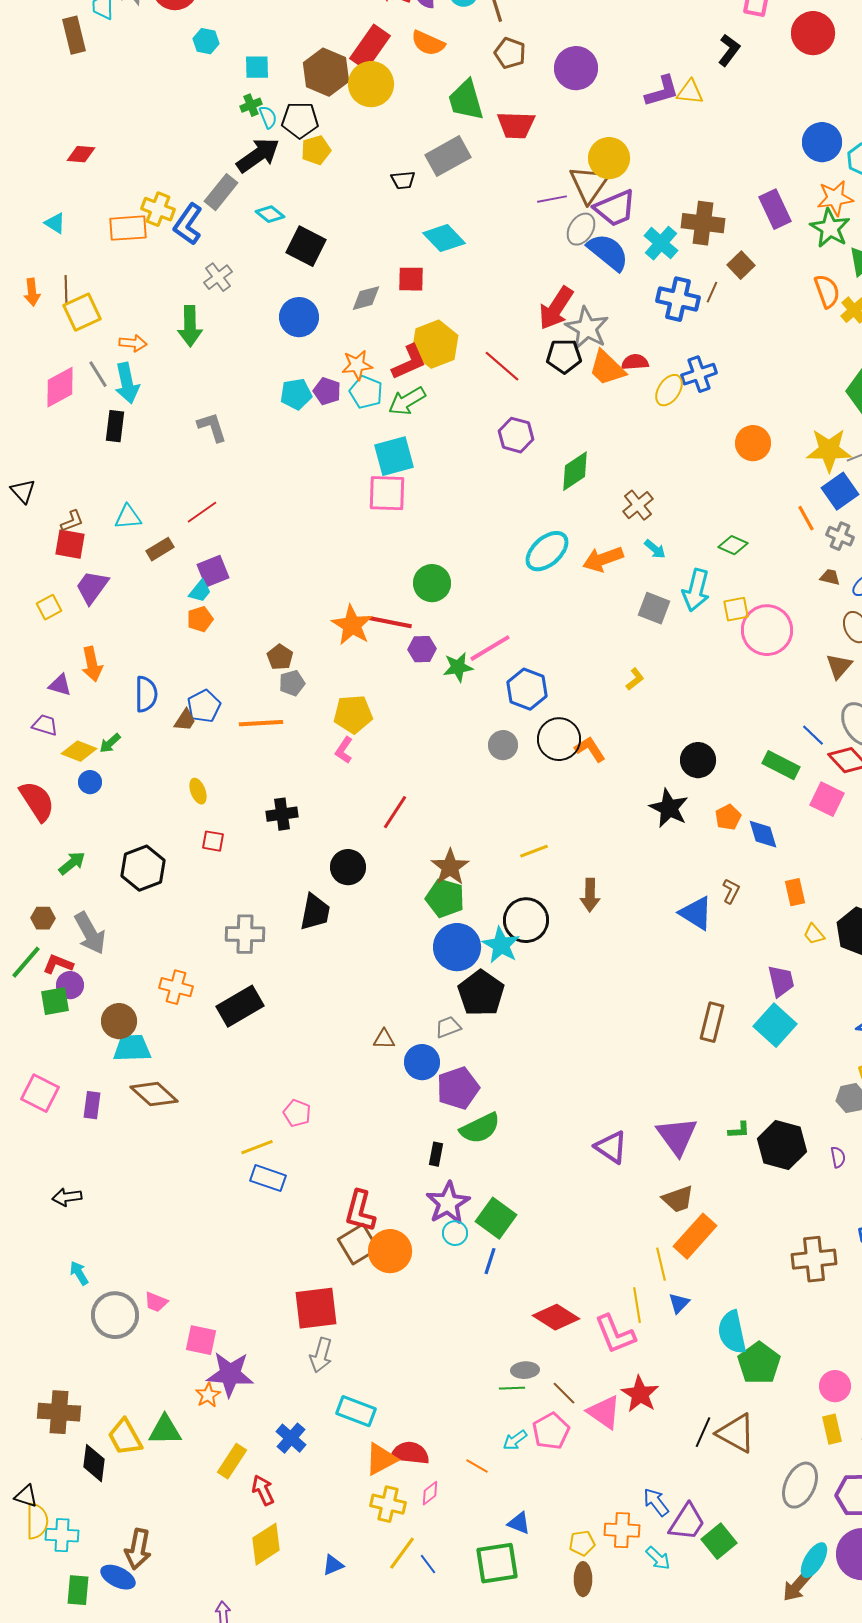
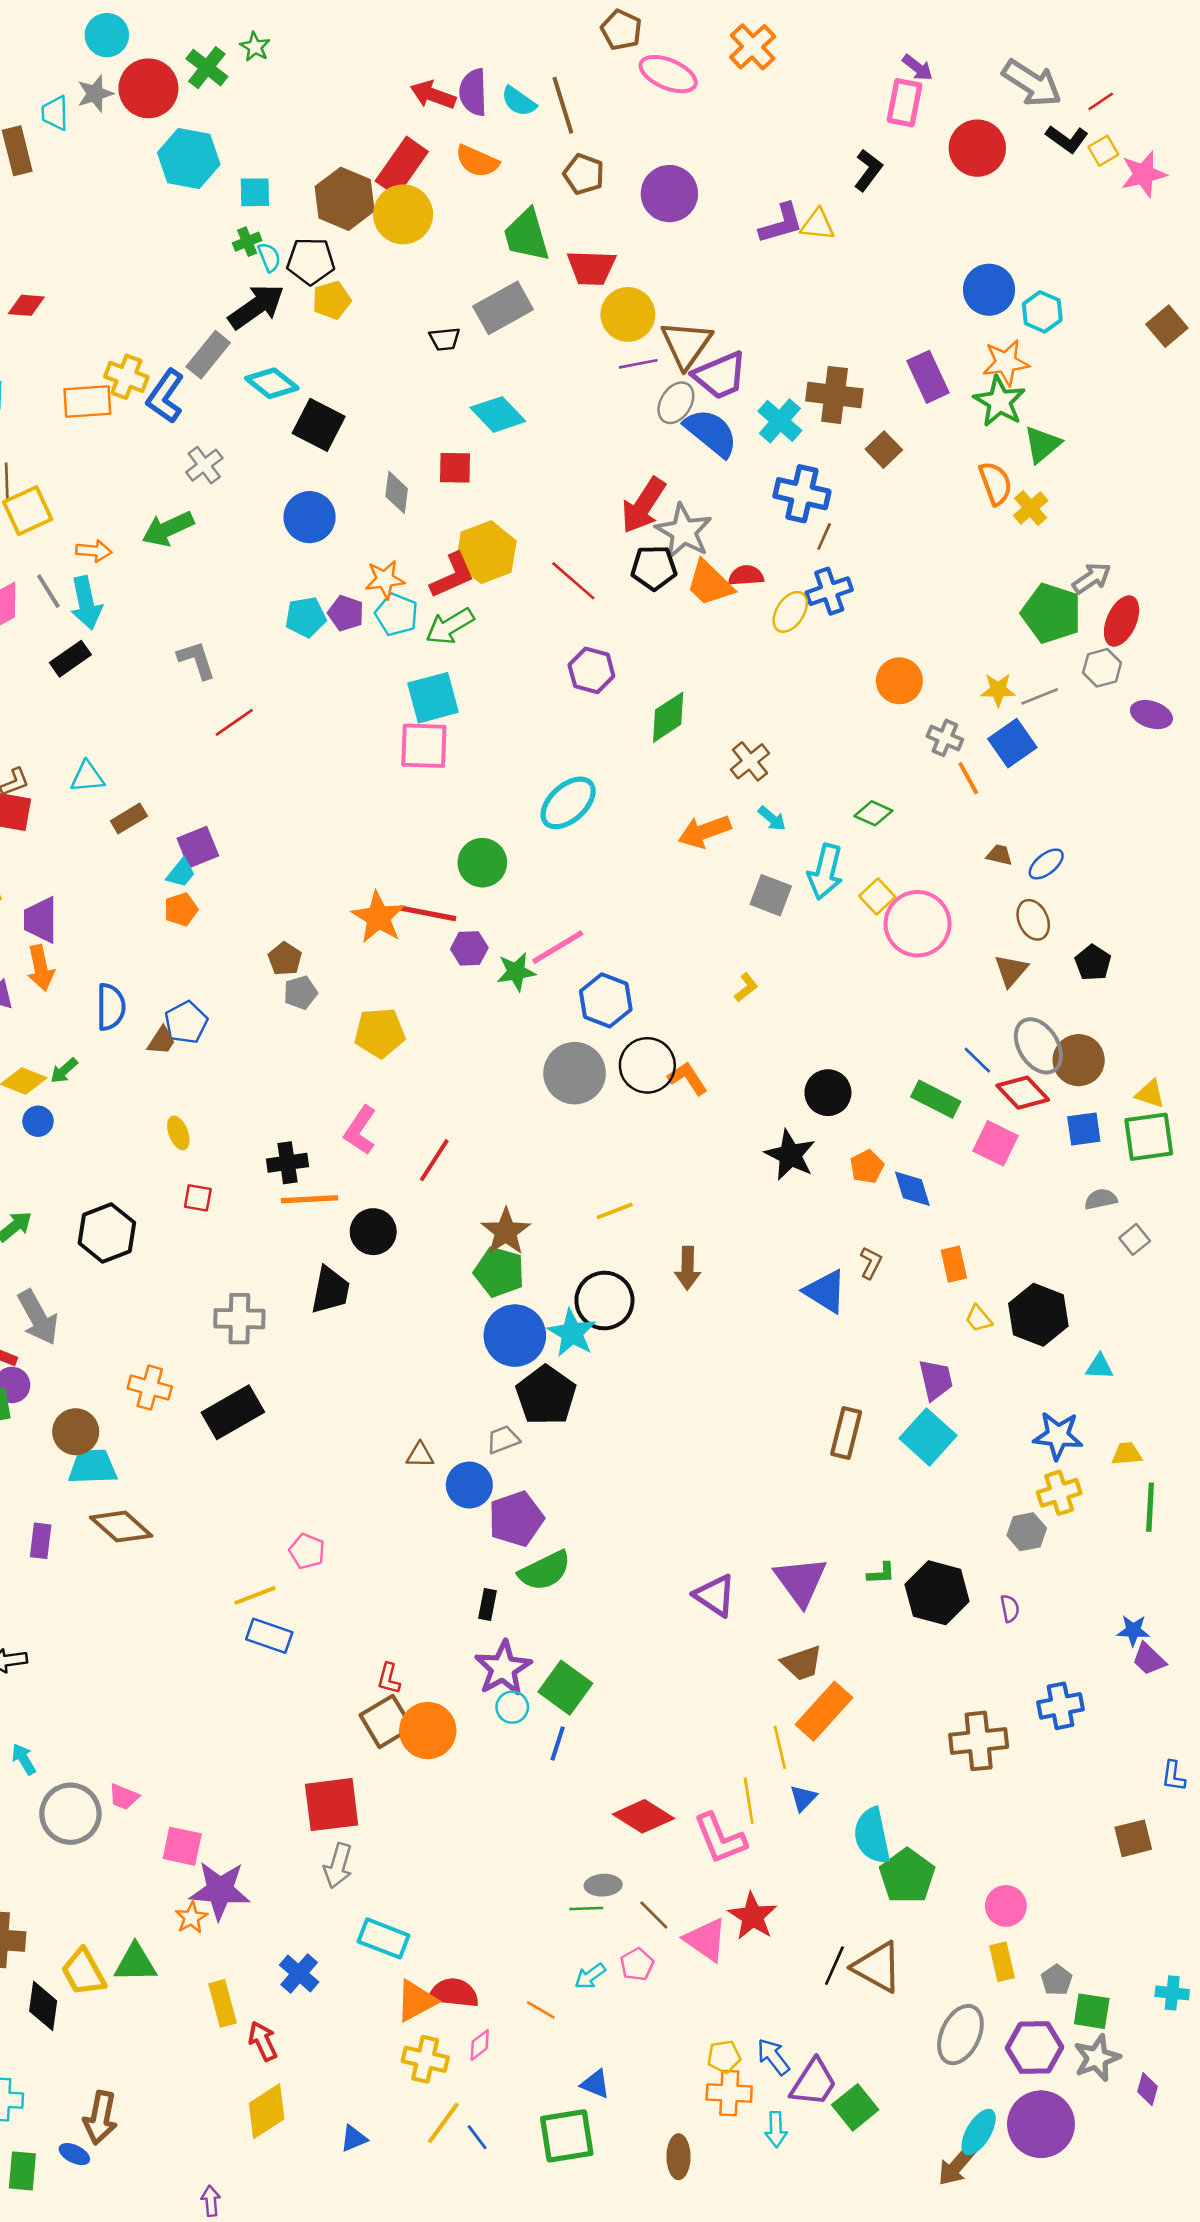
cyan hexagon: (206, 41) -> (189, 159), size x1.8
yellow circle: (609, 158) -> (628, 314), moved
cyan diamond: (270, 214) -> (272, 383), size x1.4
brown line: (712, 292) -> (824, 537), moved
gray diamond: (366, 298) -> (397, 492), turned -68
green arrow: (190, 326) -> (168, 529), turned 66
black rectangle: (115, 426) -> (70, 659), turned 48
yellow star: (829, 450) -> (998, 690), size x0.6
red line: (202, 512) -> (234, 722), moved
gray cross: (840, 536) -> (945, 738), moved
cyan ellipse: (547, 551) -> (568, 803), moved
purple trapezoid: (92, 587) -> (41, 920), moved, turned -36
yellow square: (736, 609) -> (877, 896), turned -32
orange line: (261, 723) -> (310, 1199), moved
gray circle: (503, 745) -> (575, 1073), size x1.6
pink L-shape: (344, 750) -> (360, 1130), moved, size x1.4
red L-shape: (360, 1211) -> (389, 1679), size x0.6
pink pentagon: (551, 1431) -> (637, 1964), size x0.7
yellow rectangle: (232, 1461) -> (222, 2003), turned -48
yellow pentagon: (582, 1543) -> (724, 2057), moved
cyan arrow: (658, 1558) -> (776, 2129), turned 44
blue ellipse: (118, 1577) -> (74, 2154), size x0.7

